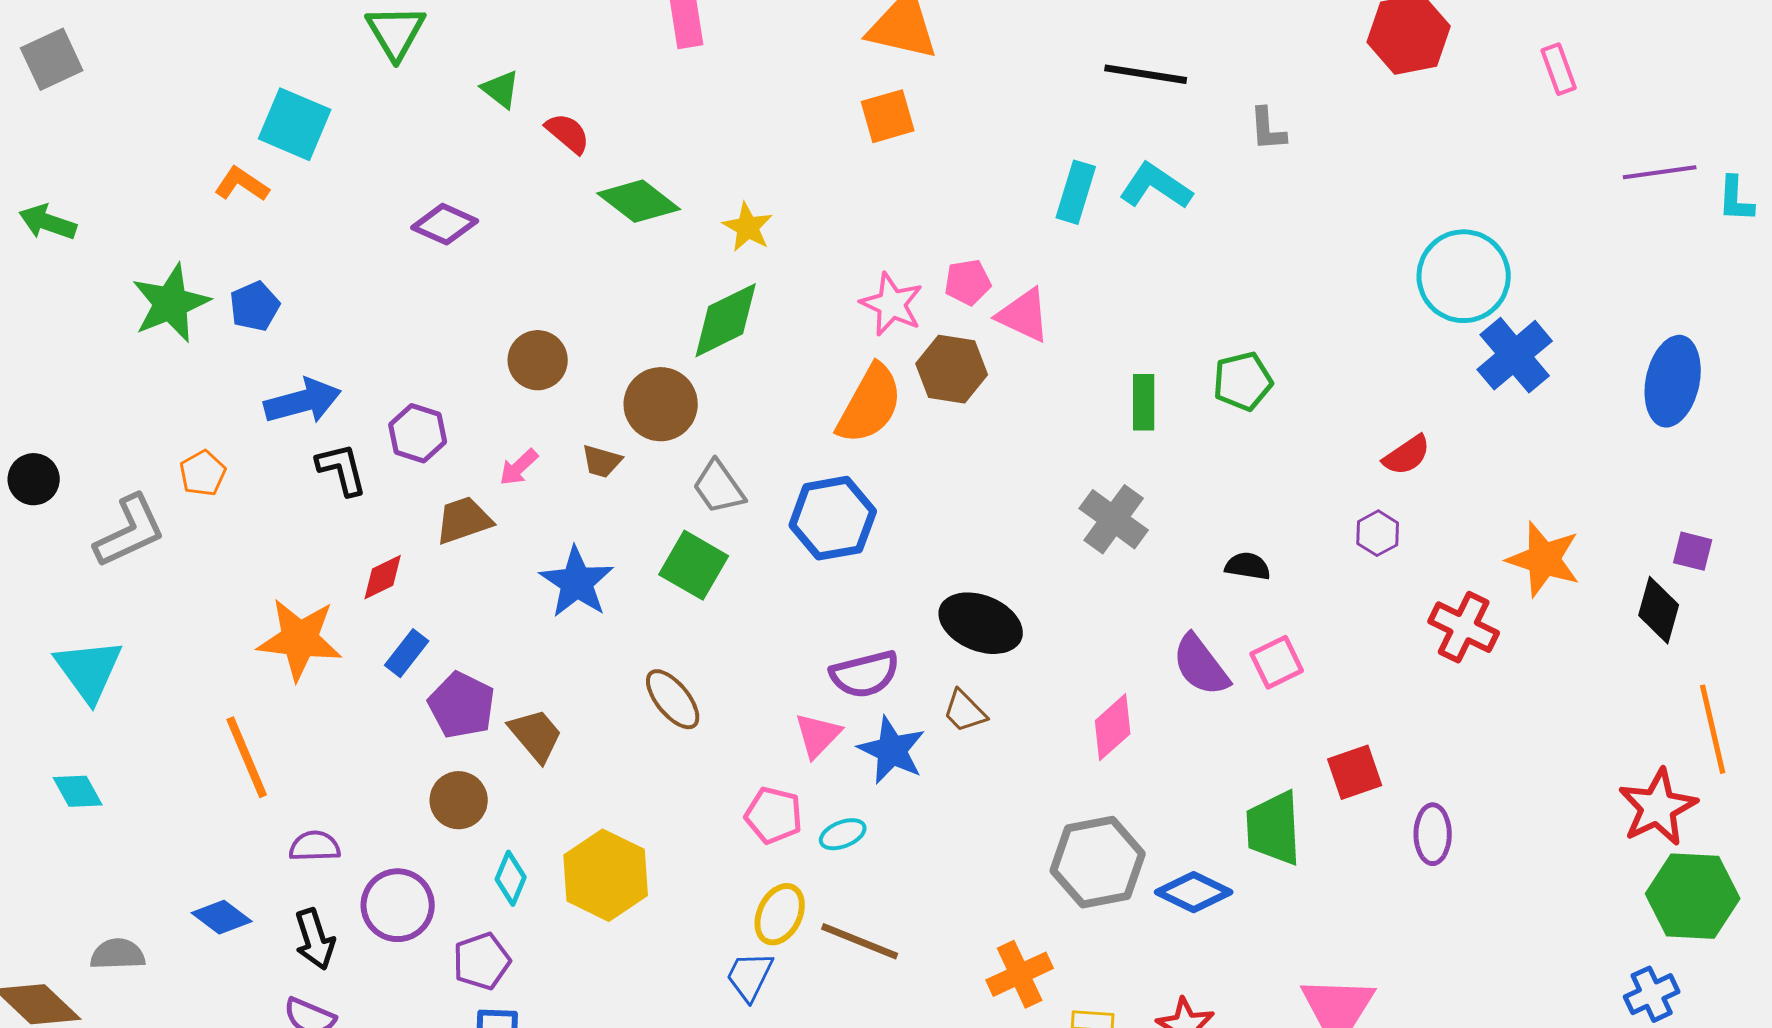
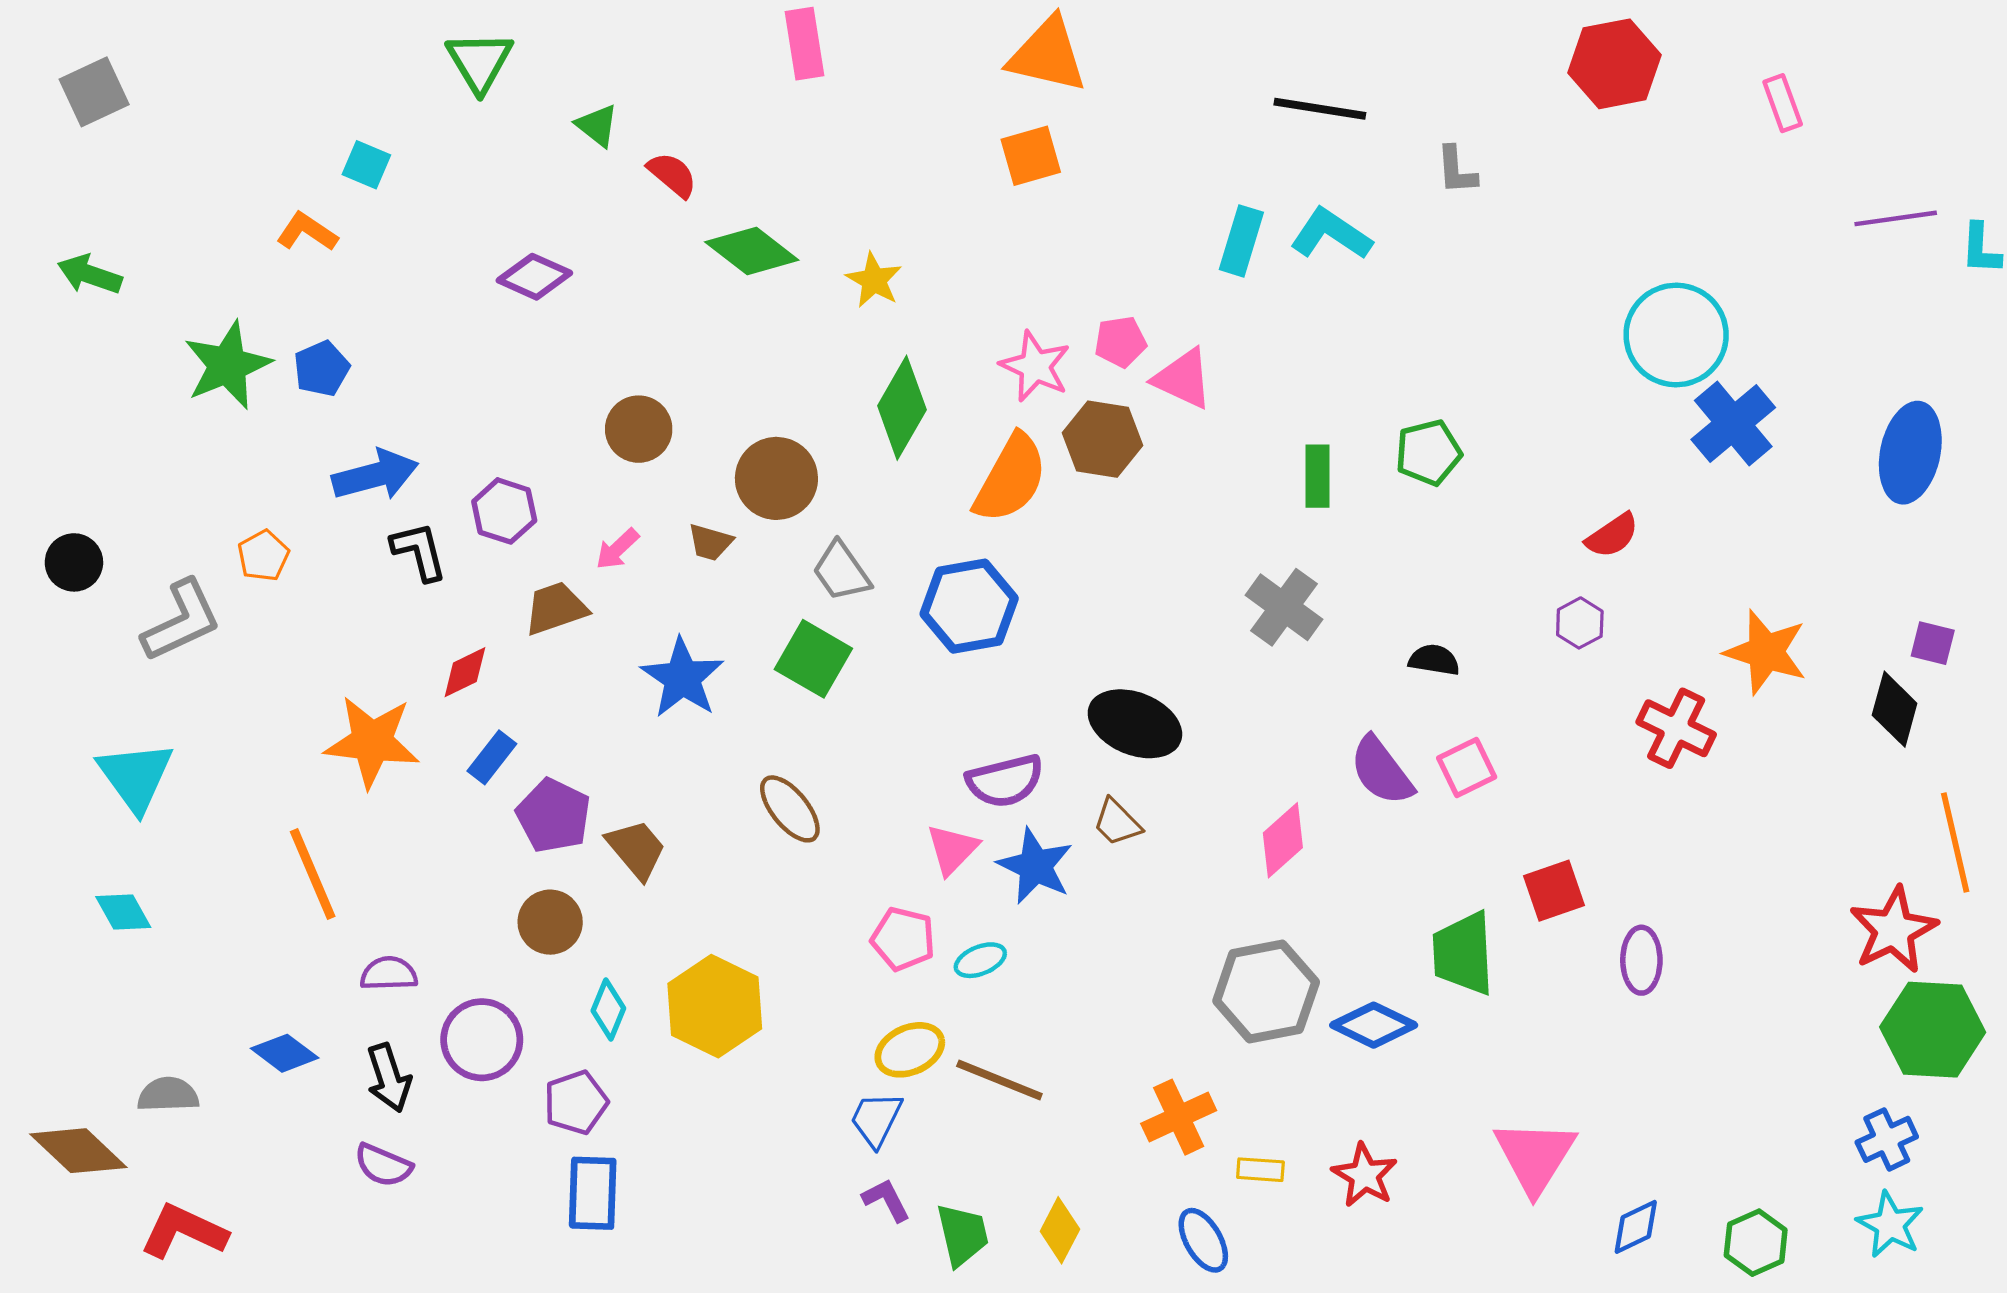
cyan square: (295, 124) -> (366, 165), size x0.6
green diamond: (726, 320) -> (902, 408), moved, turned -34
yellow ellipse: (780, 914) -> (910, 1050), turned 40

